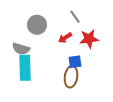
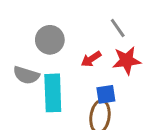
gray line: (75, 17) -> (118, 28), moved
cyan rectangle: (25, 68) -> (53, 93), moved

